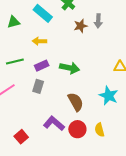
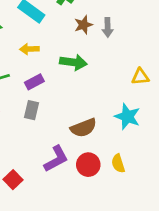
gray arrow: (98, 21) -> (108, 27), moved
green arrow: (70, 68) -> (73, 62), moved
brown semicircle: (76, 102) -> (83, 128), turned 102
purple L-shape: (54, 123) -> (56, 159), turned 115

